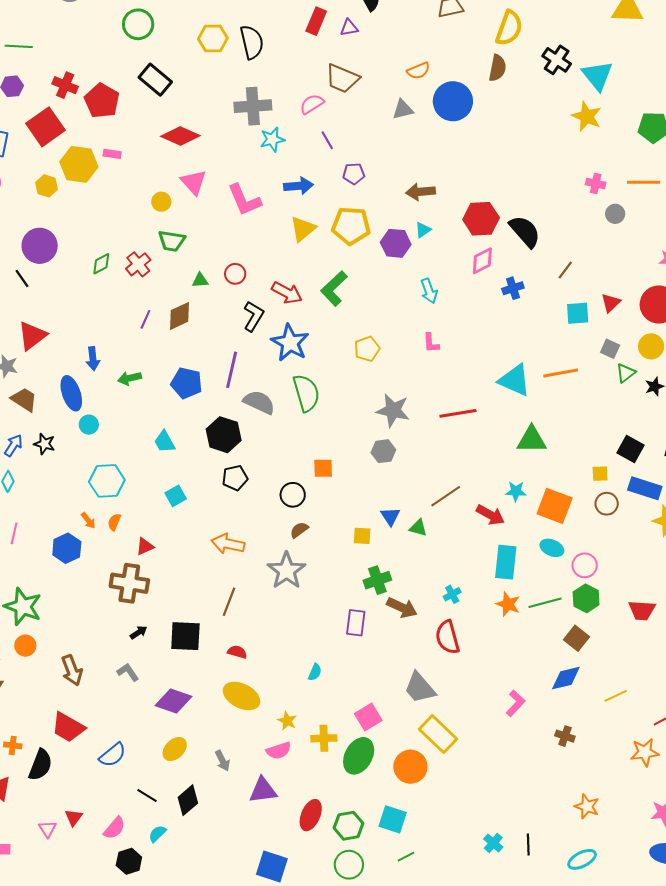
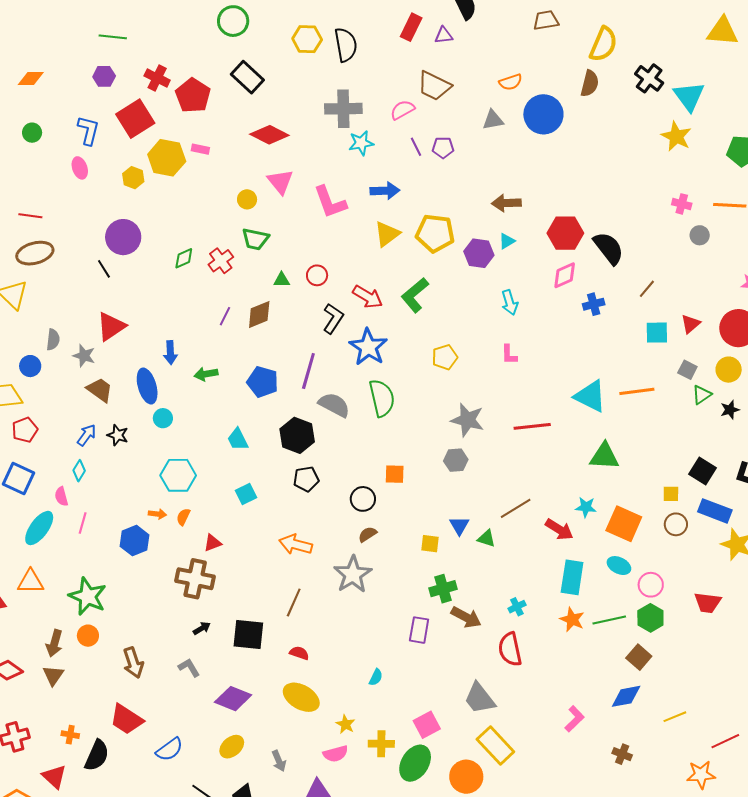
purple pentagon: (354, 174) -> (443, 148), moved
orange arrow: (88, 521) -> (157, 514), turned -48
red trapezoid: (642, 610) -> (708, 603), moved

